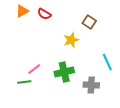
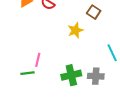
pink line: (34, 69) -> (38, 60), turned -40
green cross: (64, 72) -> (71, 75), moved

